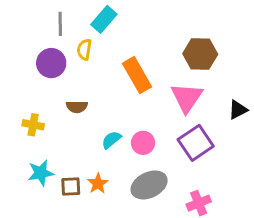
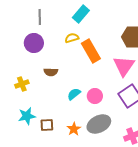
cyan rectangle: (104, 19) -> (81, 14), moved
yellow semicircle: (84, 49) -> (72, 38), moved, turned 64
yellow cross: (33, 125) -> (22, 84), turned -32
orange star: (98, 183) -> (74, 129), moved

